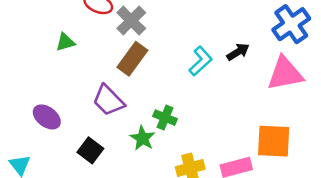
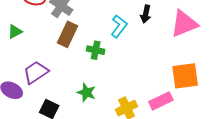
black arrow: (238, 52) -> (146, 14), turned 144
purple trapezoid: (108, 100) -> (36, 72), moved, turned 112
green cross: (165, 118) -> (96, 50), moved

